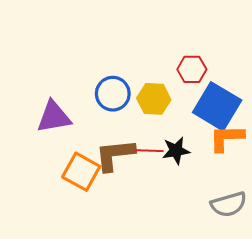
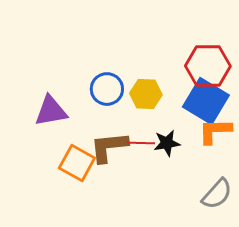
red hexagon: (192, 69) -> (208, 66), moved, size x1.6
gray semicircle: (229, 204) -> (217, 194), turned -32

